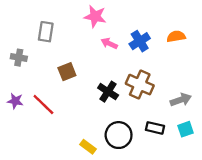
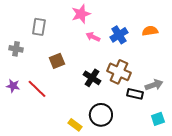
pink star: (95, 16) -> (81, 14), turned -30
black rectangle: (155, 128) -> (135, 94), moved
cyan square: (186, 129) -> (158, 119), moved

